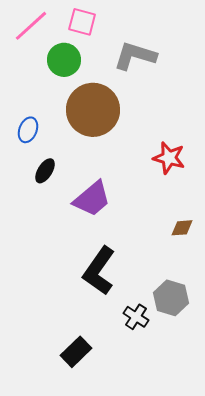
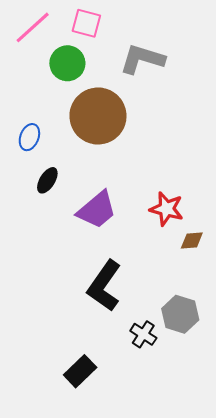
red star: (169, 158) -> (167, 209), moved

